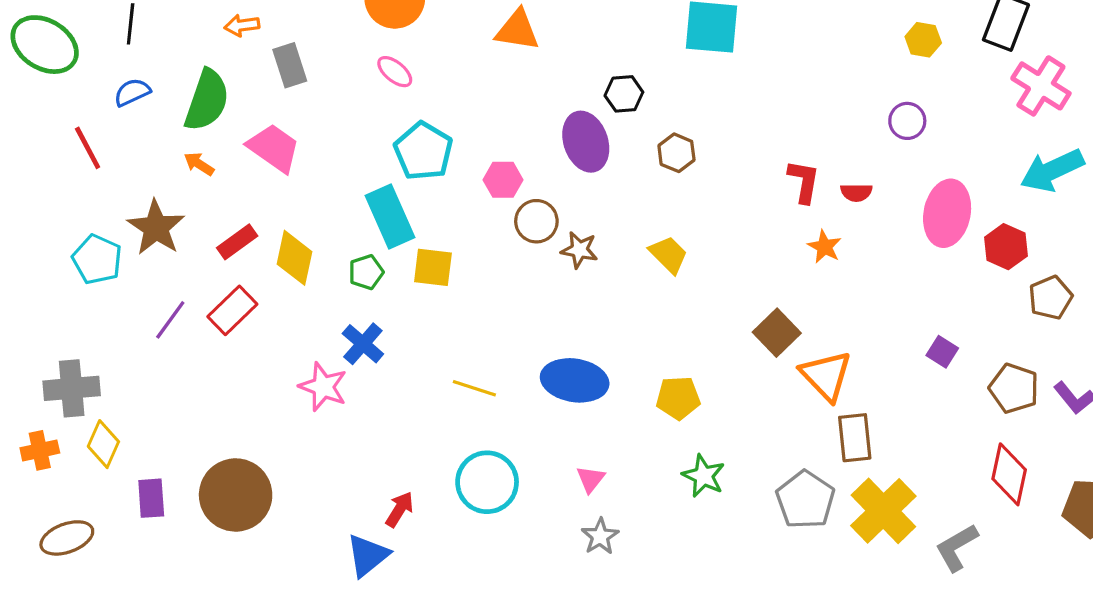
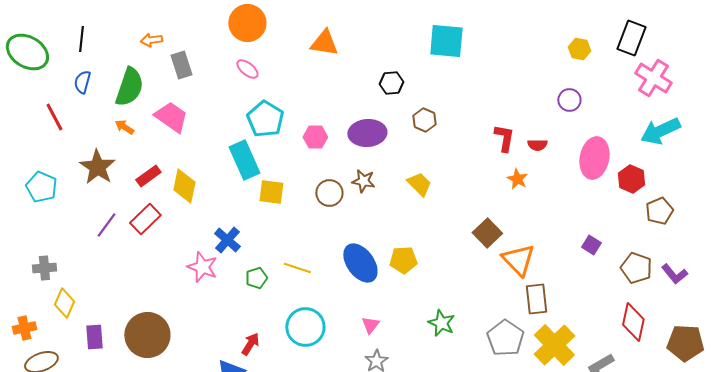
blue semicircle: (132, 92) -> (82, 82), turned -50
purple ellipse: (586, 142) -> (367, 133), moved, turned -75
brown circle: (536, 221) -> (329, 193), moved
cyan pentagon: (97, 259) -> (41, 187), moved
green pentagon: (366, 272) -> (256, 278), moved
blue ellipse: (575, 380) -> (360, 263), turned 45
gray cross: (72, 388) -> (44, 268), size x0.7
yellow pentagon: (678, 398) -> (403, 260), moved
orange cross: (40, 450) -> (24, 328), moved

